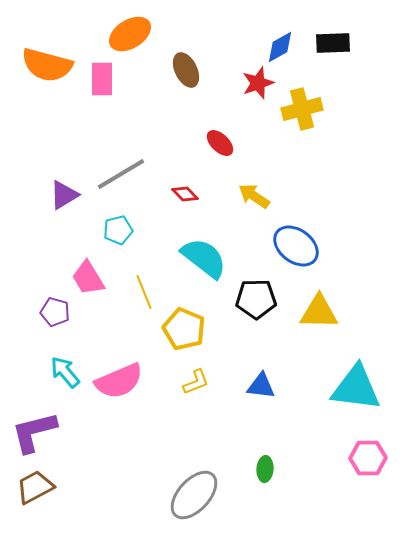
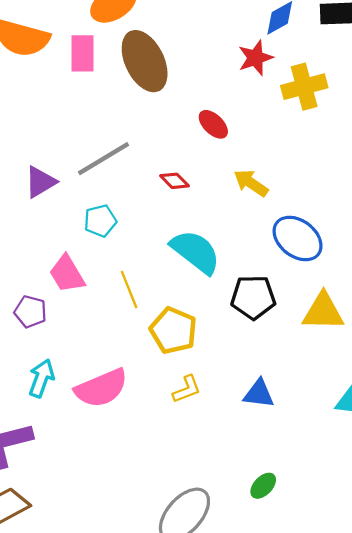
brown ellipse: (186, 70) -> (145, 61), moved, size x1.6
cyan arrow: (65, 372) -> (41, 378), turned 60
green ellipse: (265, 469) -> (263, 486), turned 40

